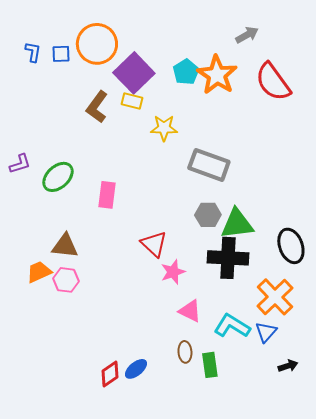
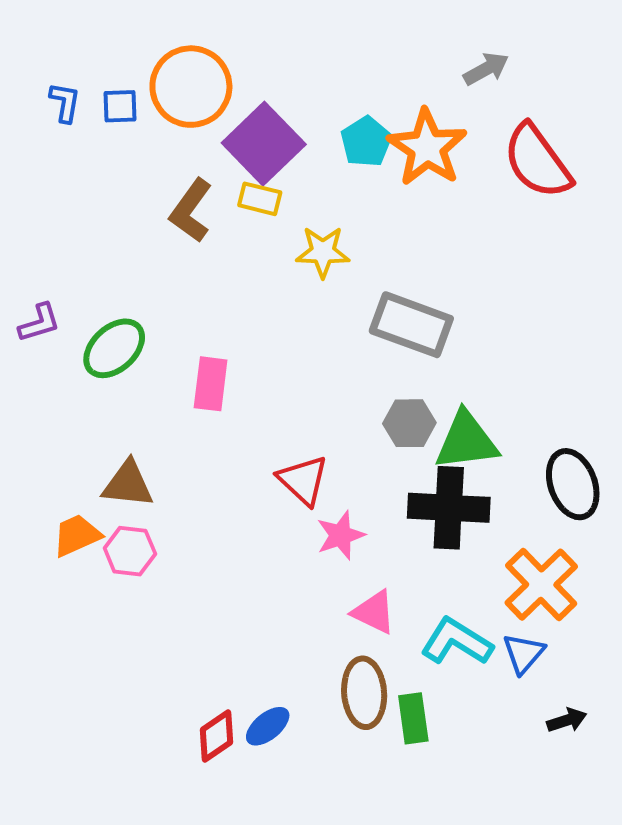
brown ellipse: (185, 352) -> (364, 693), size x1.6

